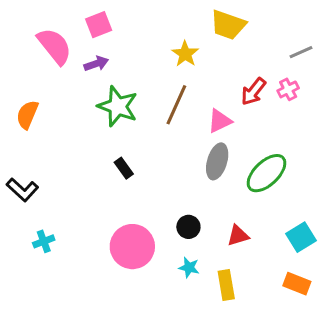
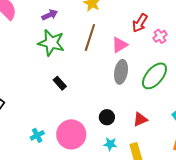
purple arrow: (96, 64) -> (50, 15), moved
pink cross: (288, 89) -> (160, 36), moved
cyan cross: (44, 241) -> (37, 135), moved

